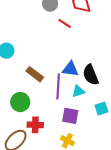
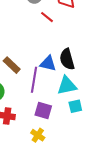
black semicircle: (91, 75) -> (67, 59), moved
cyan triangle: (78, 91) -> (67, 86), moved, size x1.5

